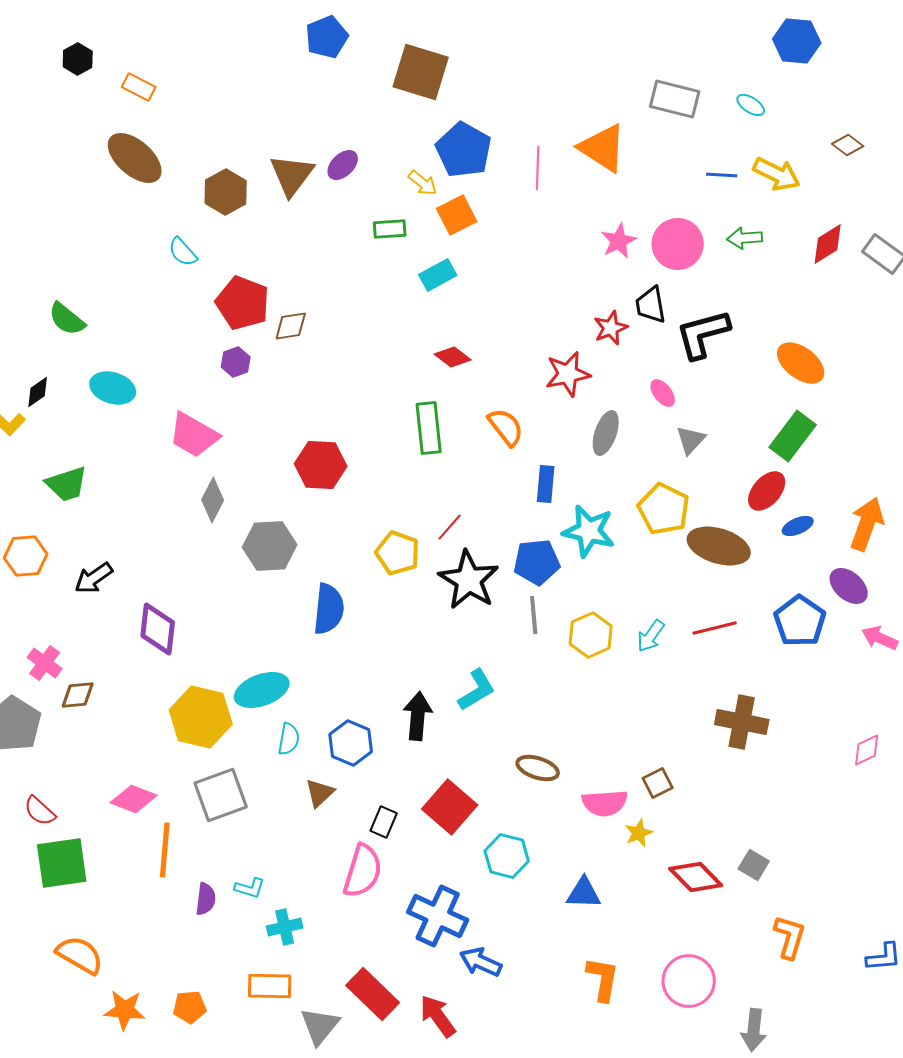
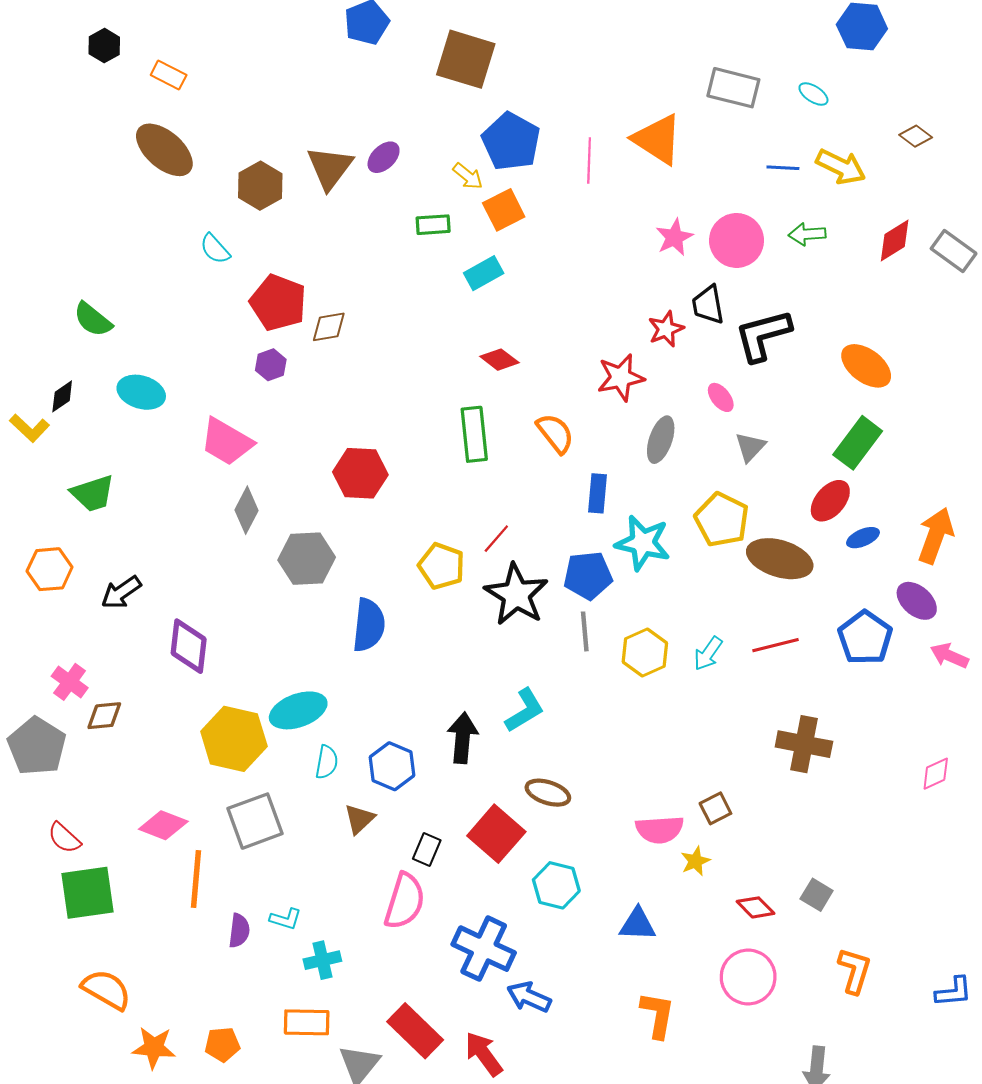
brown ellipse: (538, 768) -> (548, 793), moved
red diamond: (696, 877) -> (755, 907), size x0.7
pink circle: (689, 981) -> (748, 977), moved

